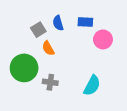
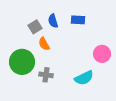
pink circle: (103, 39) -> (102, 54), moved
cyan semicircle: (92, 86) -> (84, 78), turned 36

